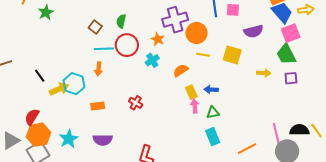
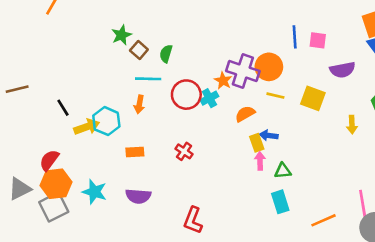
green star: (46, 12) -> (121, 35), moved
purple cross: (175, 20) -> (243, 71), moved, turned 30
green semicircle: (121, 21) -> (166, 54), moved
orange star: (158, 39) -> (223, 81), moved
red circle: (127, 45) -> (186, 95), moved
yellow arrow: (264, 73) -> (352, 125), turned 80
blue arrow: (211, 90) -> (269, 135), moved
cyan star: (69, 139) -> (94, 192), turned -30

